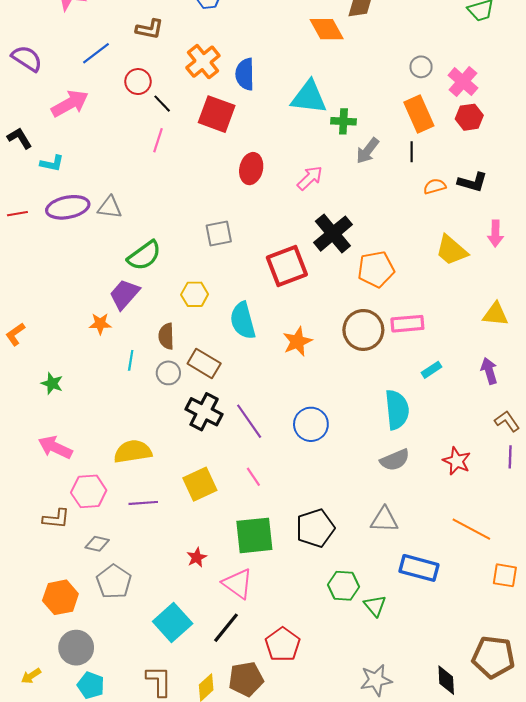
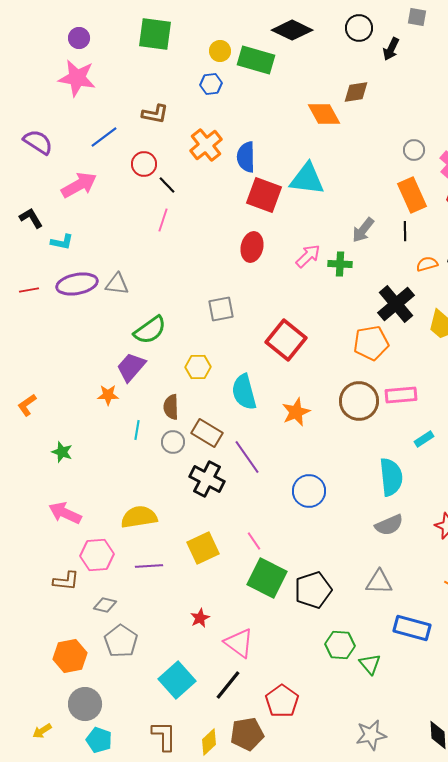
red square: (217, 114) -> (264, 195), moved
green cross: (343, 121) -> (340, 264), moved
black cross: (333, 234) -> (396, 304), moved
red square: (287, 266) -> (286, 340), turned -30
purple line: (249, 421) -> (247, 457), moved
green square: (254, 535) -> (267, 578), moved, turned 33

